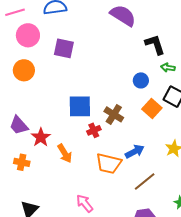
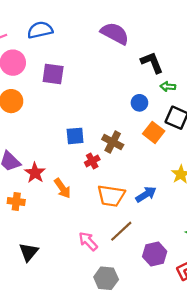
blue square: (80, 106) -> (75, 136), size x0.7
blue arrow: (135, 151) -> (146, 194), moved
brown line: (145, 181) -> (121, 231), moved

